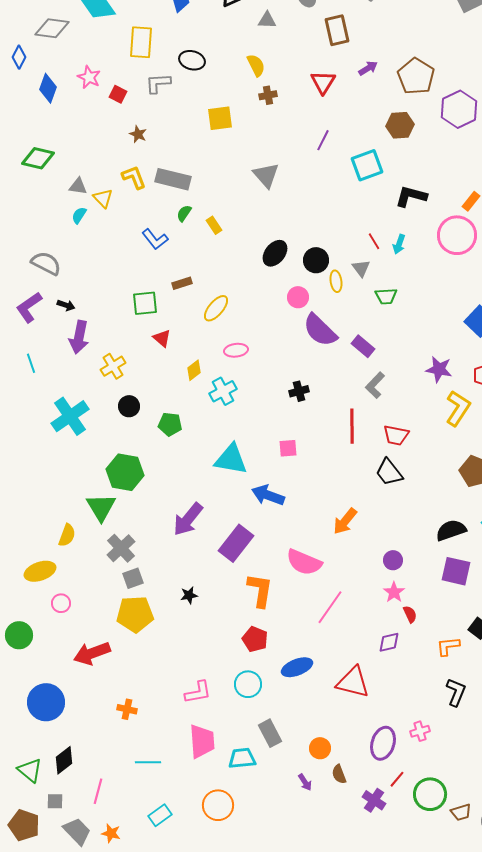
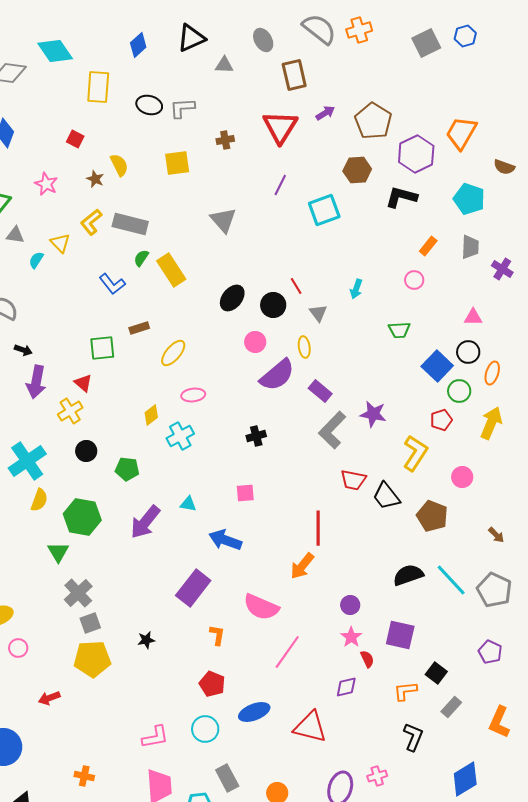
yellow semicircle: (256, 65) -> (119, 165), moved
pink star: (89, 77) -> (46, 184), moved
red triangle: (323, 82) -> (280, 127), size x1.4
gray L-shape: (158, 83) -> (182, 108), moved
yellow L-shape: (134, 177) -> (91, 222), turned -108
gray triangle: (78, 186) -> (15, 235), moved
black L-shape: (411, 196) -> (401, 197), moved
yellow rectangle: (214, 225) -> (171, 270), size x1.8
pink circle: (457, 235) -> (414, 280), size x0.5
red line: (374, 241) -> (296, 286), moved
yellow ellipse: (336, 281) -> (304, 347), moved
green trapezoid: (386, 296) -> (399, 330), moved
purple semicircle: (320, 330) -> (277, 375), turned -84
red triangle: (162, 338) -> (83, 383), moved
purple star: (439, 369) -> (373, 414), moved
gray L-shape: (375, 385) -> (332, 430), size x1.4
red line: (352, 426) -> (318, 528), moved
cyan triangle: (231, 459) -> (188, 504), size x0.5
black trapezoid: (389, 472) -> (386, 496), moved
green triangle: (101, 507) -> (58, 552), size x0.7
purple arrow: (188, 519) -> (145, 522), moved
yellow semicircle: (67, 535) -> (39, 500), moved
purple square: (456, 571) -> (400, 635), moved
orange L-shape: (260, 590) -> (217, 635), size x0.6
red arrow: (92, 653) -> (49, 698), size x0.6
orange cross: (127, 709) -> (84, 776), moved

